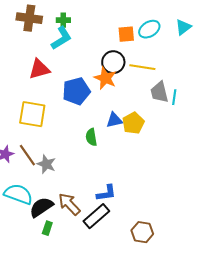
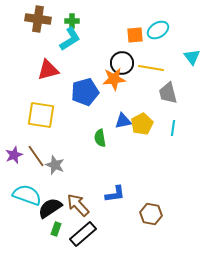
cyan triangle: (183, 27) -> (192, 57), moved, turned -30
orange star: (105, 78) -> (114, 79), turned -30
cyan line: (174, 97) -> (173, 128), moved
black rectangle: (96, 216) -> (83, 234), moved
brown hexagon: (142, 232) -> (151, 214), moved

